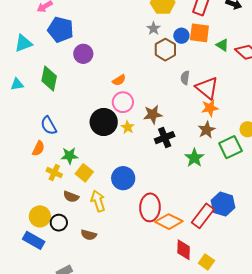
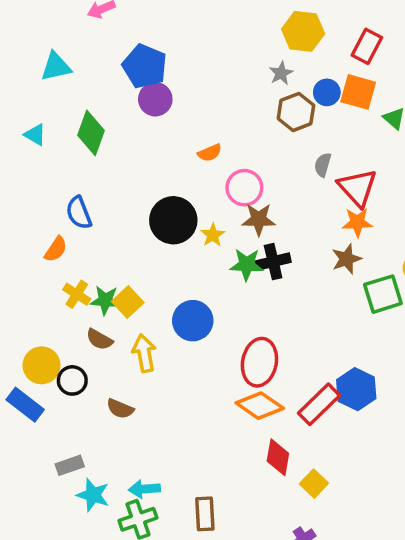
blue pentagon: (60, 30) -> (145, 66), moved
cyan triangle: (17, 84) -> (35, 135), turned 32
pink circle: (123, 102) -> (244, 188), moved
green star: (69, 156) -> (105, 300), moved
green star: (194, 158) -> (247, 265), moved, turned 30
red ellipse: (150, 207) -> (259, 362), moved

